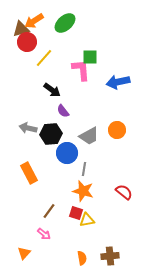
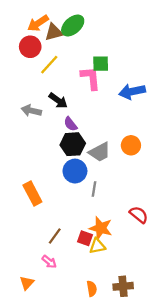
brown triangle: (21, 29) -> (54, 32), moved
gray arrow: (28, 128) -> (31, 111), moved
black hexagon: (51, 134) -> (73, 144), moved
orange star: (83, 191) -> (101, 228), moved

